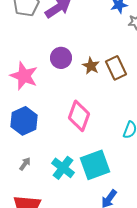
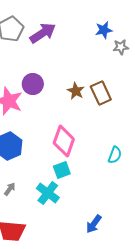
purple circle: (61, 58) -> (33, 84), moved
cyan square: (95, 165) -> (62, 170), moved, size x0.6

